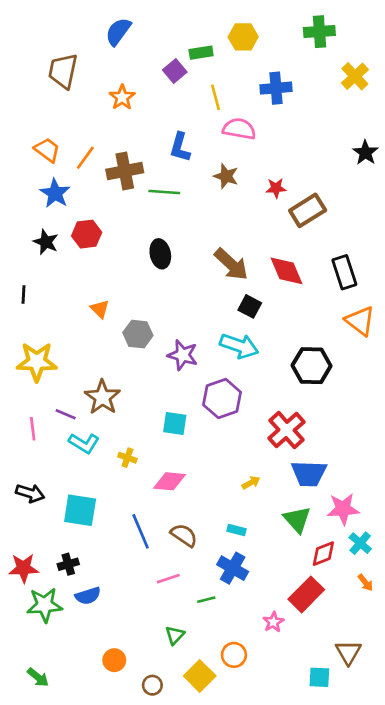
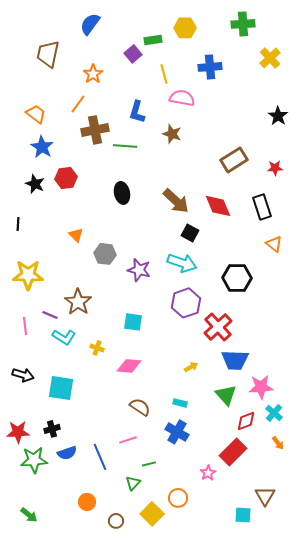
orange line: (85, 158) -> (78, 104), moved
red star: (276, 188) -> (275, 168), moved
orange triangle: (360, 321) -> (274, 244), size x0.7
purple hexagon: (222, 398) -> (186, 303), moved
blue line: (141, 531) -> (100, 457), moved
green line: (206, 600) -> (149, 464), moved

